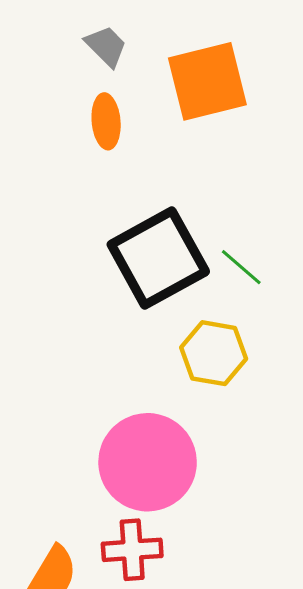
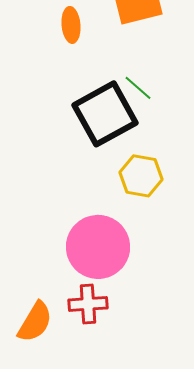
green line: (241, 267) -> (138, 88), moved

